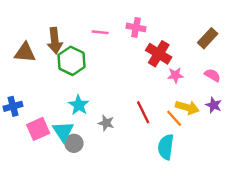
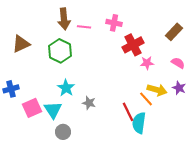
brown arrow: (55, 41) -> (64, 19), moved
brown triangle: (25, 53) -> (21, 44), turned -30
red cross: (159, 54) -> (133, 45), turned 30
red line: (143, 112) -> (128, 112), moved
gray circle: (74, 143) -> (63, 132), moved

